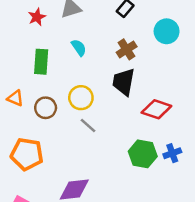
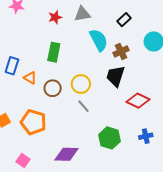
cyan semicircle: (79, 48) -> (99, 40), moved, size x1.6
green hexagon: (143, 154) -> (110, 138), moved

